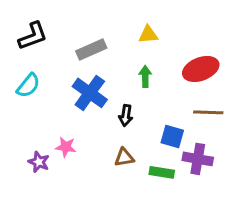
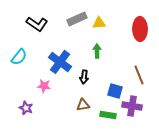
black L-shape: (33, 36) -> (37, 24), moved, turned 55
gray rectangle: (91, 49) -> (77, 19), moved
red ellipse: (201, 69) -> (140, 29), moved, turned -70
brown line: (208, 112) -> (139, 75), turned 66
pink star: (66, 147) -> (44, 86), moved

